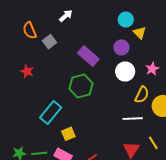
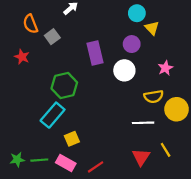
purple rectangle: (88, 56) -> (95, 53), turned 35
red star: (27, 71) -> (22, 57), moved
white circle: (125, 72) -> (124, 70), moved
green hexagon: (81, 86) -> (64, 85), moved
yellow semicircle: (142, 95) -> (154, 97), turned 54

